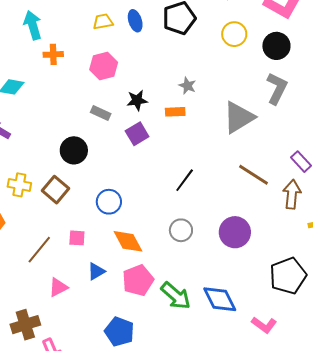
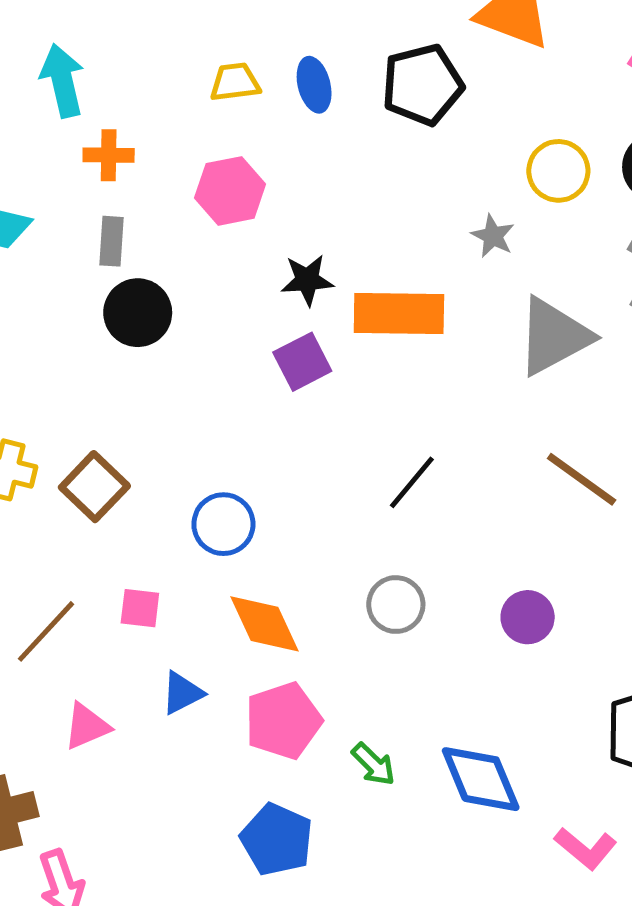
yellow circle: (234, 34) -> (558, 171), moved
gray star: (187, 86) -> (493, 236), moved
orange rectangle: (175, 112) -> (399, 314), size x1.8
gray rectangle: (101, 113) -> (111, 241), moved, turned 66
black circle: (74, 150) -> (138, 313), moved
purple circle: (235, 232) -> (528, 617), size x0.7
green arrow: (176, 296) -> (373, 764), size x0.6
blue pentagon: (119, 332) -> (277, 840), moved

